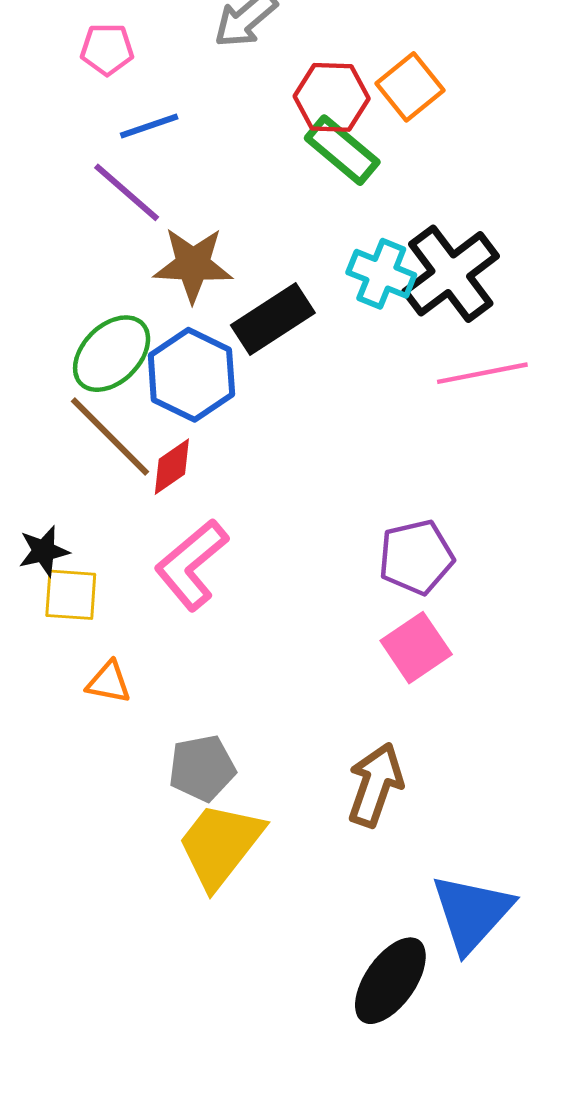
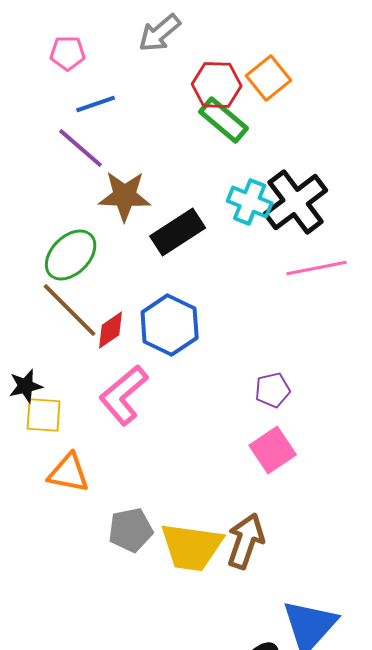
blue hexagon: (191, 375) -> (170, 325), moved
purple pentagon: (416, 557) -> (273, 390), size x0.7
orange triangle: (109, 682) -> (69, 473), size x1.4
yellow trapezoid: (220, 845) -> (192, 547), moved, turned -120

